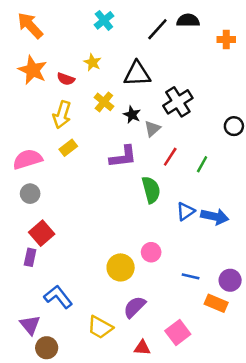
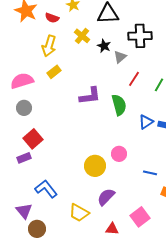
black cross: (178, 102) -> (140, 36), turned 30
purple L-shape: (123, 157) -> (90, 96), moved
purple rectangle: (30, 257) -> (24, 158), turned 56

